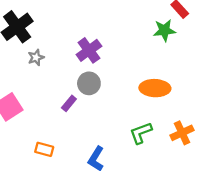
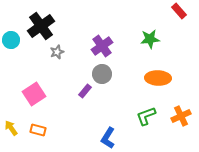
green star: (164, 30) -> (150, 39), moved
orange rectangle: (44, 149) -> (38, 130), moved

